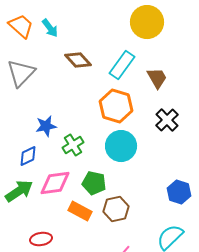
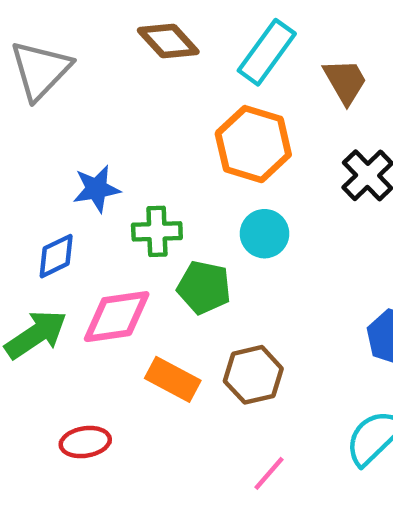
green cross: (73, 145) -> (157, 231), turned 30
cyan circle: (121, 146) -> (264, 234), size x0.7
green pentagon: (94, 183) -> (204, 287), moved

